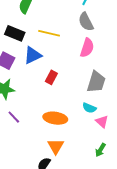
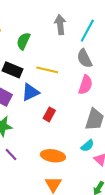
cyan semicircle: (89, 108) -> (87, 146), turned -64

